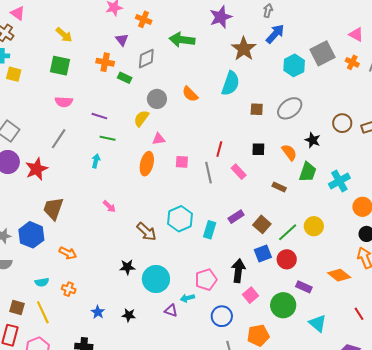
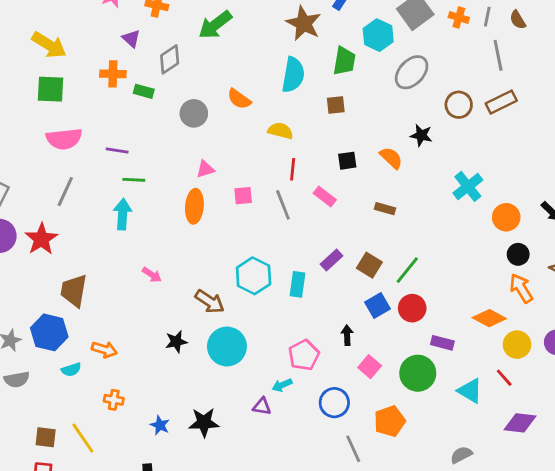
yellow arrow: (64, 35) -> (49, 45), size x1.4
green arrow: (182, 40) -> (215, 25), turned -35
pink semicircle: (64, 102) -> (64, 139), size x1.4
gray ellipse: (290, 108) -> (412, 72), moved
yellow semicircle: (141, 118) -> (280, 131), moved, turned 78
cyan arrow: (96, 161) -> (123, 214), size x1.5
green trapezoid: (308, 172) -> (344, 61), moved
yellow circle: (314, 226) -> (517, 345), moved
black star: (127, 267) -> (176, 342), moved
black arrow: (238, 271) -> (347, 335), size x0.6
cyan circle: (156, 279) -> (227, 346), moved
cyan semicircle: (42, 282) -> (71, 370), moved
red line: (359, 314) -> (504, 378), moved
black star: (129, 315) -> (204, 422), size x1.5

